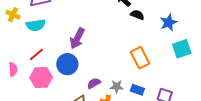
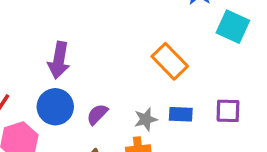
cyan square: (182, 49) -> (233, 27), turned -30
purple semicircle: (94, 83) -> (97, 114), moved

